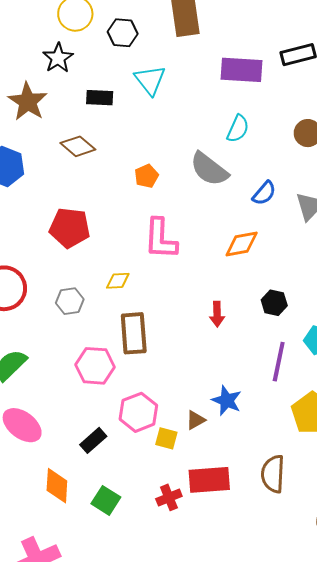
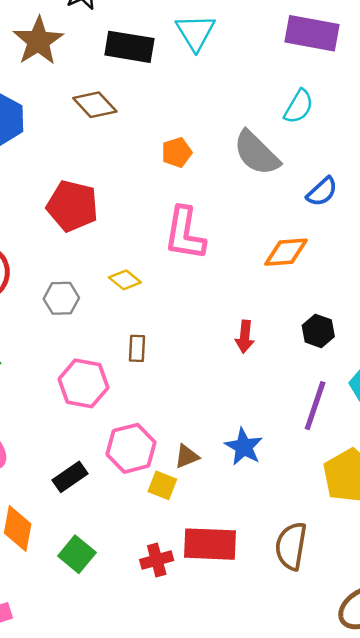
black rectangle: (100, 98) -> (129, 47), size x1.4
yellow diamond: (118, 281) -> (125, 280), turned 35
brown rectangle: (134, 333) -> (137, 348), size x0.5
brown triangle: (196, 420) -> (187, 456), moved

